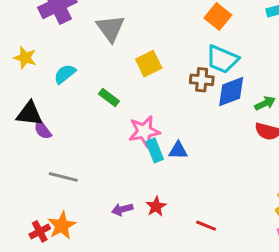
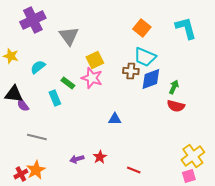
green arrow: (265, 103) -> (174, 87), turned -40
pink star: (144, 131) -> (92, 78), moved, turned 30
cyan rectangle: (155, 150) -> (55, 98), moved

